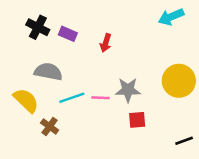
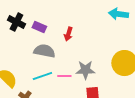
cyan arrow: (171, 17) -> (118, 14), turned 30
gray semicircle: (48, 72) -> (44, 51), moved

